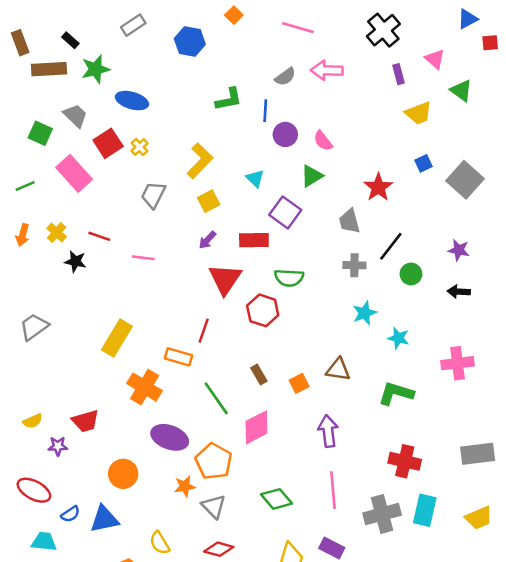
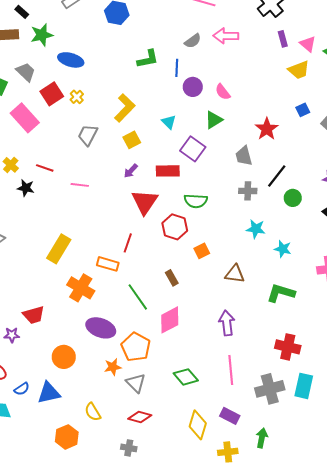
pink triangle: (435, 59) -> (308, 44), moved
cyan star: (364, 313) -> (256, 229), turned 30
orange square: (299, 383) -> (202, 251), moved

